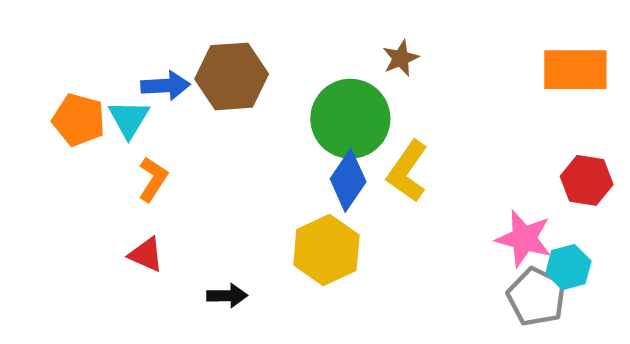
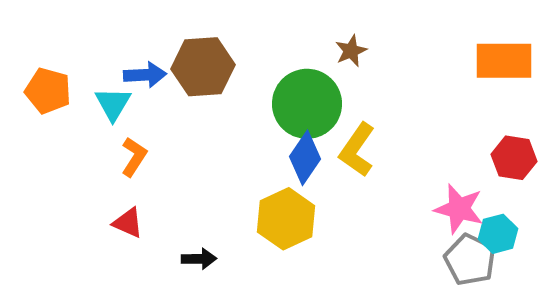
orange pentagon: (79, 120) -> (48, 91), moved

